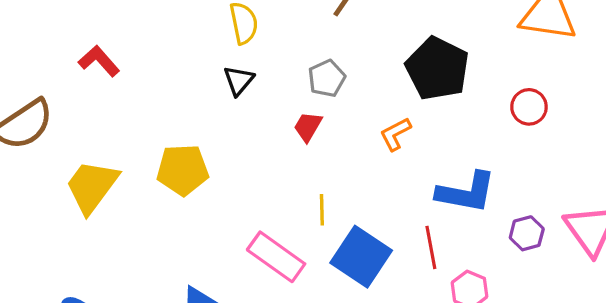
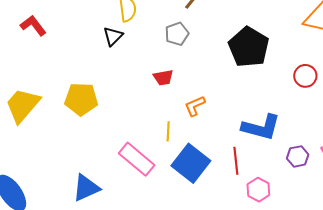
gray pentagon: (327, 78) -> (177, 34), moved
black triangle: (239, 80) -> (113, 36), moved
red trapezoid: (308, 127) -> (163, 78), turned -135
orange L-shape: (395, 134) -> (195, 106), moved

